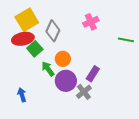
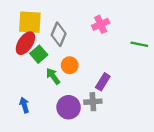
yellow square: (27, 20) -> (30, 22), turned 35
red ellipse: (23, 39) -> (25, 43), turned -45
purple circle: (66, 81) -> (69, 107), moved
gray cross: (84, 92) -> (93, 102), turned 35

